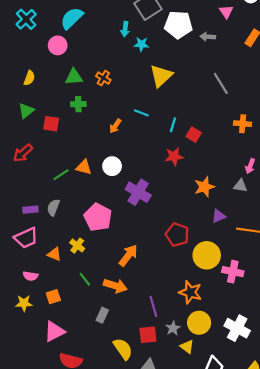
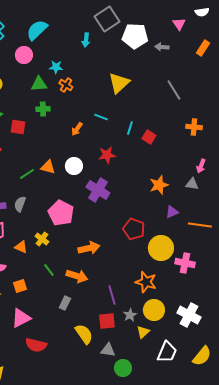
cyan star: (141, 44) -> (56, 67), moved
red star: (174, 156) -> (107, 155), moved
orange arrow: (128, 255) -> (89, 248), turned 40
yellow triangle: (187, 347) -> (143, 332), turned 40

